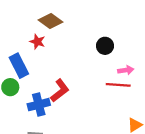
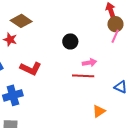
red L-shape: (60, 91) -> (31, 69), moved, turned 65

